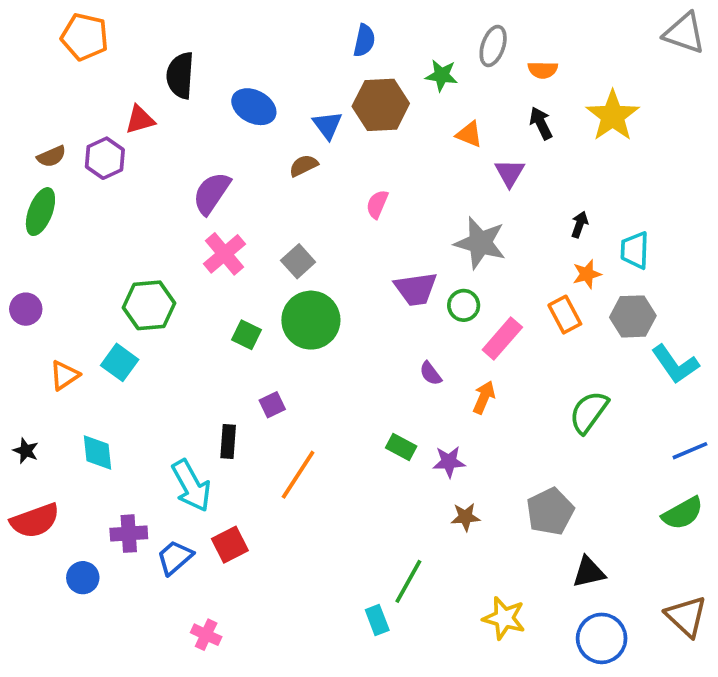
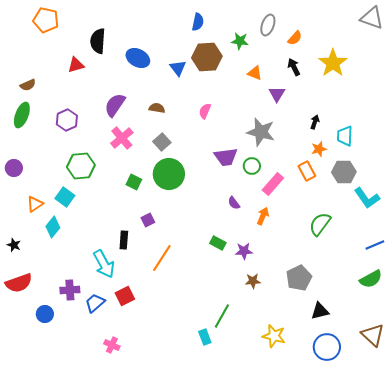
orange semicircle: (543, 70) -> (295, 38), turned -49
purple hexagon: (105, 158) -> (67, 120), moved
brown semicircle: (304, 166) -> (157, 108), moved, turned 35
cyan diamond: (98, 453) -> (53, 227), moved, turned 45

